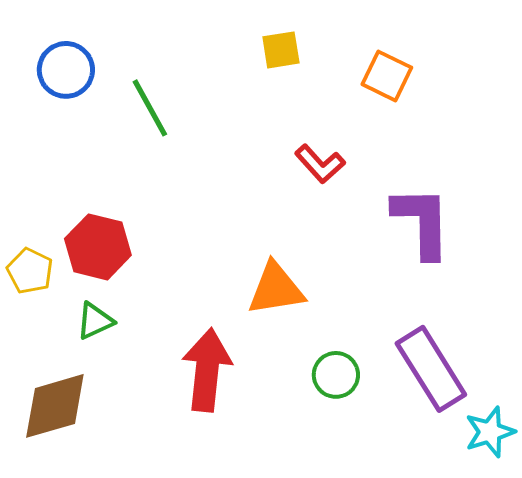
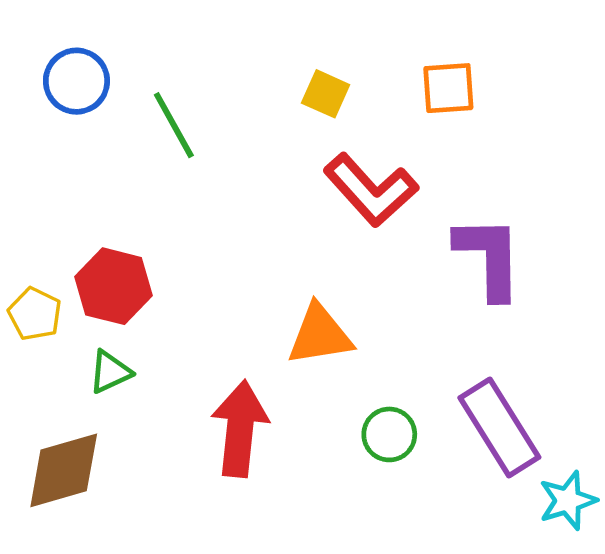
yellow square: (281, 50) -> (326, 94), moved, turned 33
orange square: (387, 76) -> (448, 88), turned -30
red L-shape: (320, 164) -> (371, 190), size x1.6

